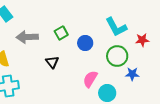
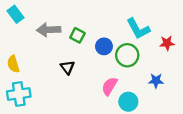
green square: (61, 33) -> (77, 35), turned -32
gray arrow: (27, 37) -> (49, 30), moved
green circle: (117, 56) -> (127, 55), moved

